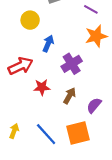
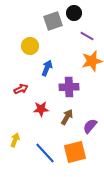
purple cross: (72, 64) -> (69, 87), turned 30
red arrow: (20, 66) -> (21, 89), size x0.6
yellow arrow: (14, 131) -> (15, 140), moved

